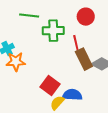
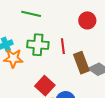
green cross: (53, 31) -> (38, 45), moved
red line: (76, 43) -> (63, 46), moved

